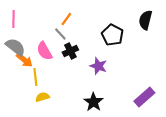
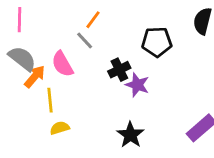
black pentagon: (112, 35) -> (157, 42), turned -30
black cross: (70, 51) -> (119, 70), moved
orange arrow: (24, 60) -> (35, 77), turned -90

